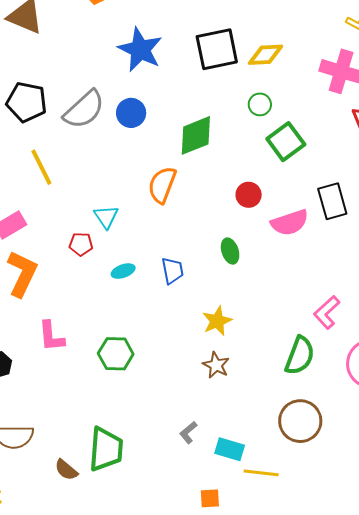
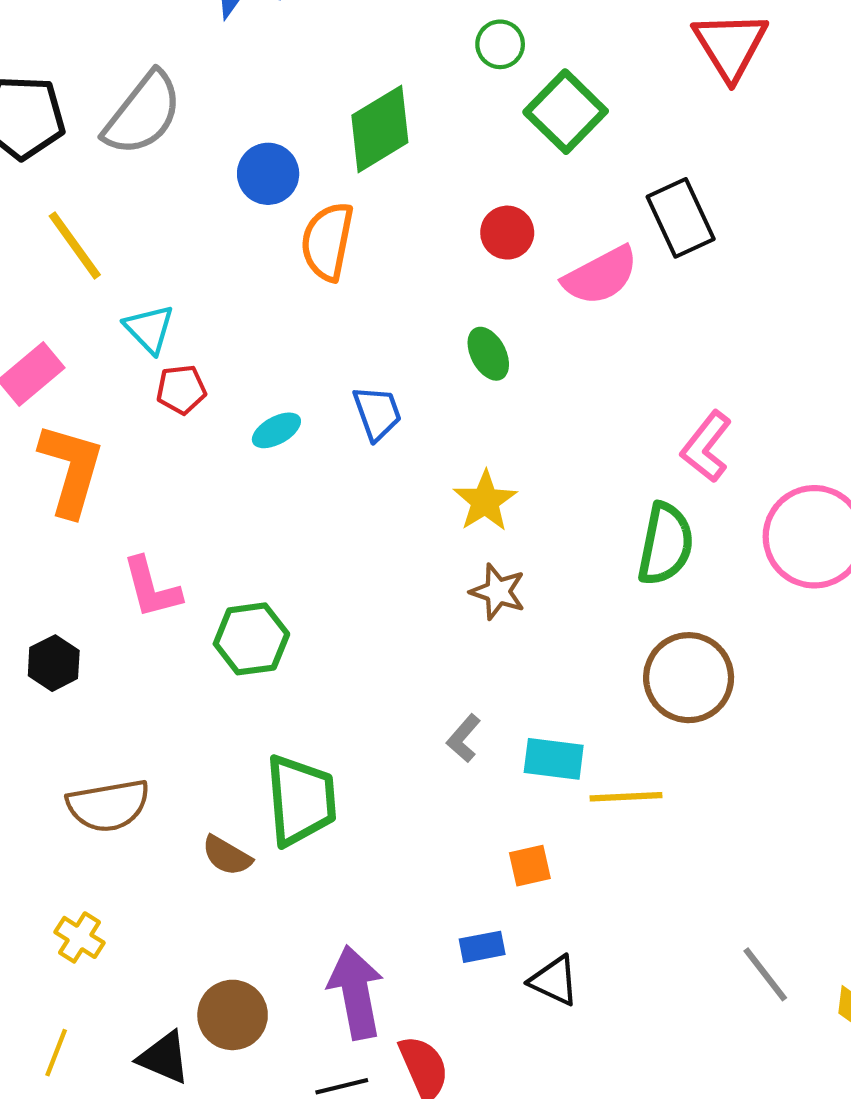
blue circle: (131, 113) -> (268, 174), moved
cyan triangle: (106, 217) -> (149, 329), moved
green hexagon: (116, 354) -> (251, 639), moved

